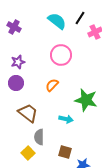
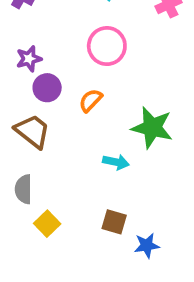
purple circle: (16, 83) -> (47, 88), moved
brown trapezoid: (28, 113) -> (33, 131), moved
gray semicircle: (39, 137) -> (23, 189), moved

